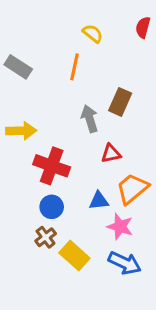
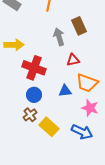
brown rectangle: (120, 102) -> (79, 26), turned -48
orange trapezoid: (132, 189) -> (87, 83), turned -120
pink star: (120, 227) -> (90, 108), moved

